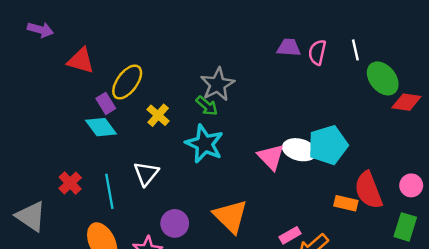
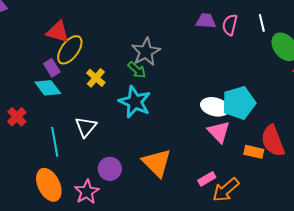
red triangle: (81, 61) -> (58, 32), moved
pink triangle: (271, 157) -> (219, 132), moved
red cross: (70, 183) -> (17, 117), moved

